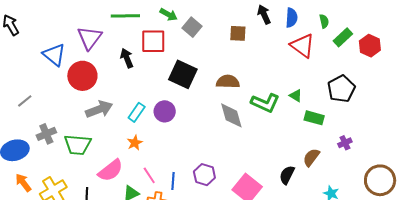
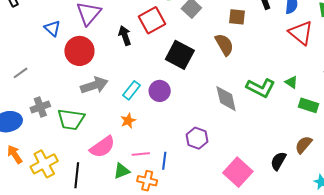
red square: (153, 41) -> (152, 20), turned -32
blue triangle: (54, 55) -> (52, 28), size x0.7
brown semicircle: (228, 82) -> (224, 45), moved, turned 55
pink line: (149, 175) -> (141, 154), turned -66
purple hexagon: (204, 175) -> (197, 138), moved

